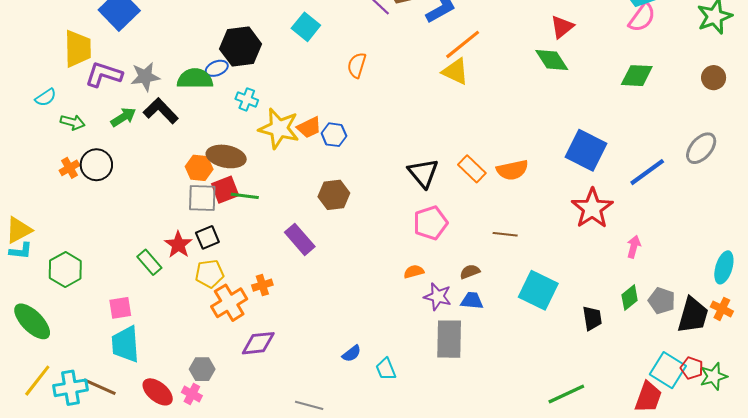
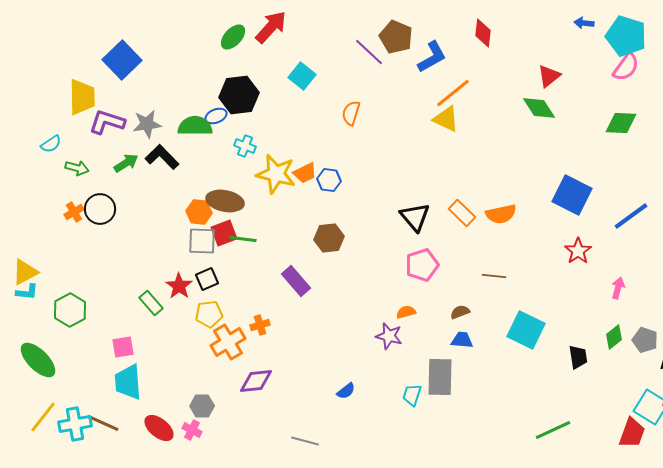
red star: (592, 208) -> (578, 251), size x0.7
purple star: (438, 296) -> (389, 336), moved
cyan trapezoid: (386, 369) -> (412, 395), moved, turned 40

